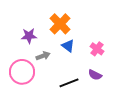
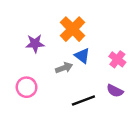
gray arrow: (43, 56) -> (64, 68), moved
pink circle: (22, 72) -> (27, 87), size x0.7

